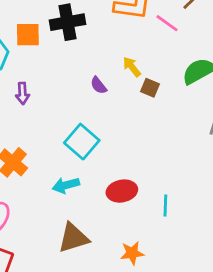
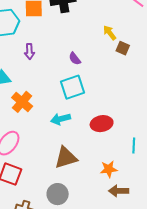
purple semicircle: (99, 85) -> (75, 59), moved
cyan square: (82, 142) -> (73, 87), turned 30
cyan line: (165, 206) -> (134, 146), moved

